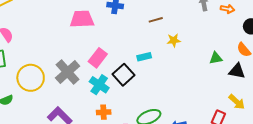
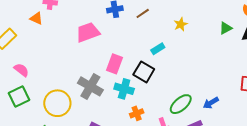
brown line: (156, 20) -> (143, 13), moved

